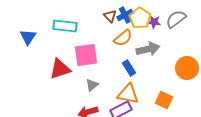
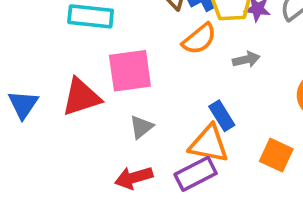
blue triangle: (28, 37) -> (23, 104), moved
gray arrow: (148, 49) -> (246, 59), size x0.6
blue rectangle: (129, 68) -> (222, 116), moved

